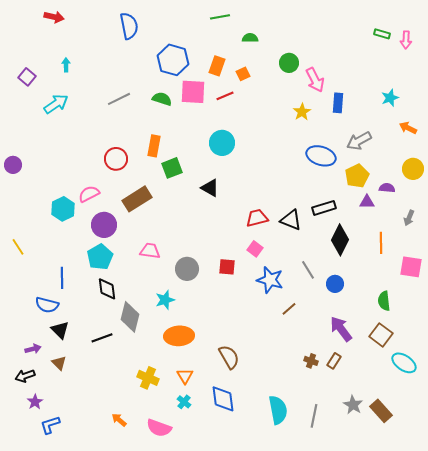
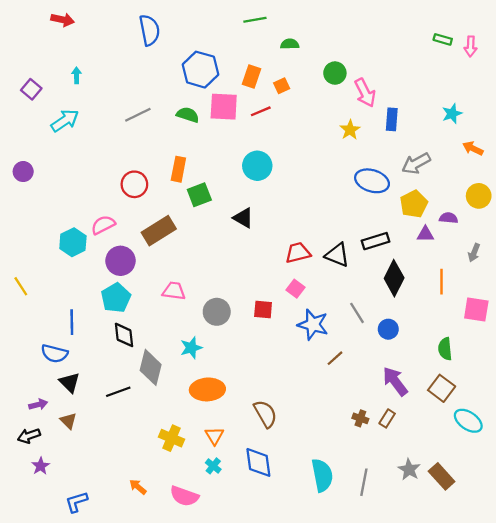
purple circle: (13, 165) -> (23, 172), moved
blue L-shape: (50, 425) -> (76, 502), moved

